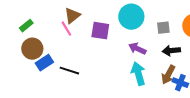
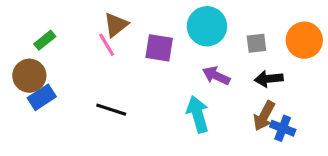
brown circle: (32, 49) -> (29, 76), moved
blue rectangle: (44, 63) -> (42, 97), moved
cyan arrow: (138, 74) -> (198, 114), moved

